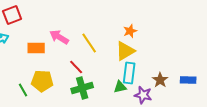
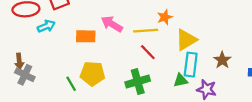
orange star: (130, 31) -> (165, 17), moved
yellow line: (89, 43) -> (146, 31), turned -60
red line: (76, 67) -> (148, 52), moved
brown star: (160, 80) -> (222, 60), moved

